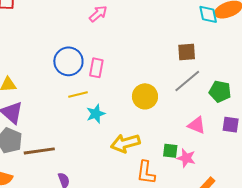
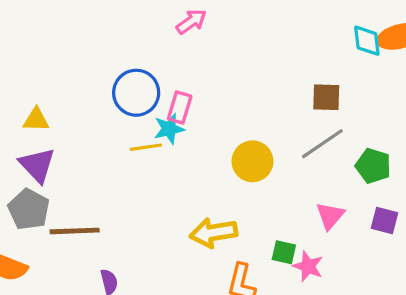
cyan star: (96, 114) -> (169, 129), moved
pink triangle: (197, 125) -> (330, 216), turned 42

